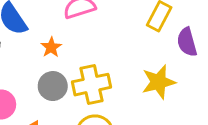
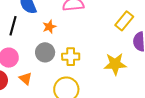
yellow cross: (91, 85) -> (71, 57), size x0.7

